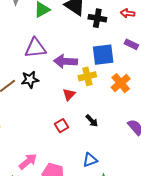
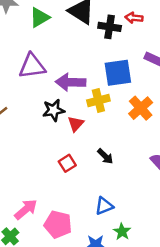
red arrow: (128, 13) -> (134, 18), moved
black star: (30, 80) -> (54, 110), moved

